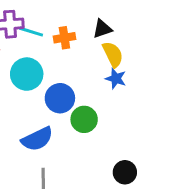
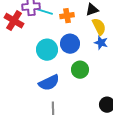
cyan circle: (27, 74) -> (47, 50), moved
blue circle: (60, 98) -> (70, 44), moved

